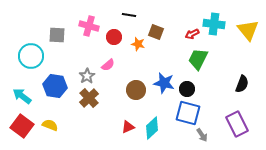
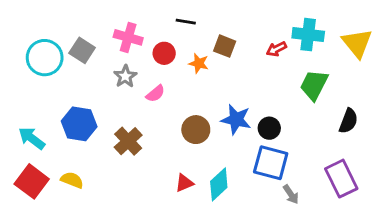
gray square: (57, 35) -> (82, 50), turned 30
cyan circle: (31, 56) -> (45, 58), moved
green trapezoid: (198, 59) -> (314, 85), moved
gray star: (87, 76) -> (125, 76), moved

